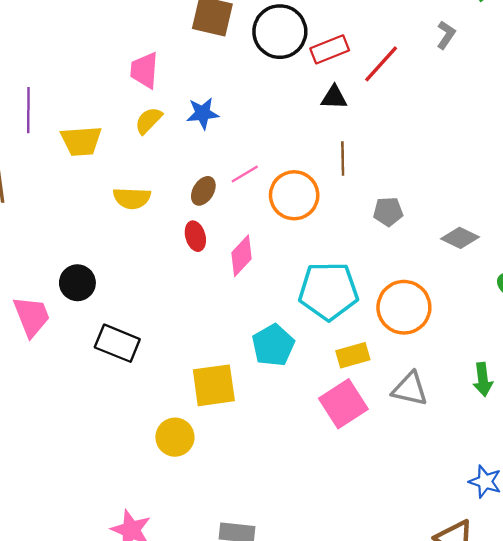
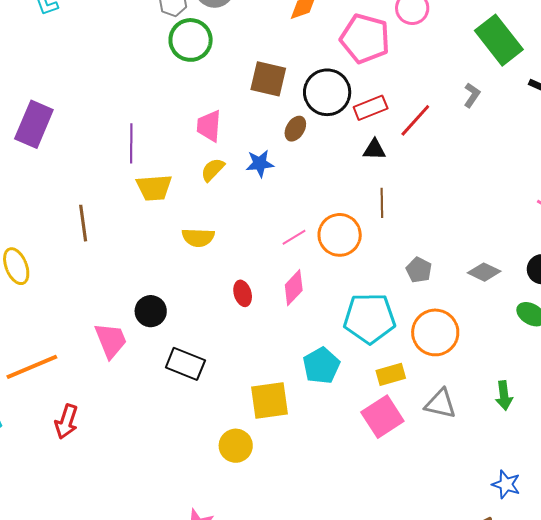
purple line: (28, 110) -> (131, 143), moved
pink line: (245, 174) -> (294, 237), moved
brown ellipse: (203, 191) -> (295, 129), moved
gray pentagon: (388, 212) -> (419, 270), moved, turned 30
red ellipse: (195, 236) -> (243, 293), moved

